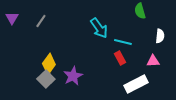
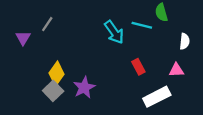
purple triangle: (12, 18) -> (23, 38), moved
cyan line: (123, 42) -> (142, 25), moved

